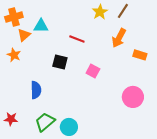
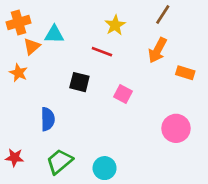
yellow star: (100, 12) -> (115, 25), moved
cyan circle: (69, 127) -> (105, 168), moved

